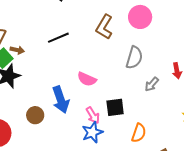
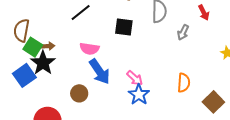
brown arrow: (17, 50) -> (48, 46), moved
pink semicircle: (87, 79) -> (89, 49), moved
black square: (115, 107) -> (124, 27), moved, turned 30

